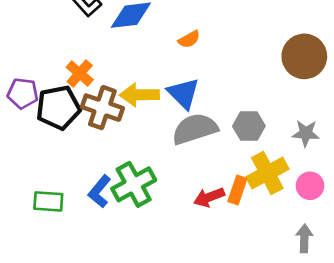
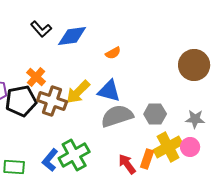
blue triangle: (183, 93) -> (109, 91), turned -30
yellow arrow: (139, 95) -> (78, 92), turned -44
pink circle: (310, 186) -> (190, 147), moved
red arrow: (209, 197) -> (127, 164), turned 75

